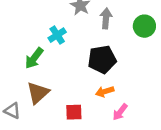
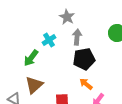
gray arrow: (106, 18) -> (77, 37), moved
orange arrow: (105, 92) -> (86, 84), turned 56

